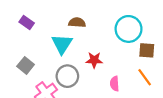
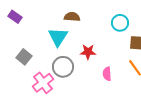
purple rectangle: (27, 23) -> (15, 17), moved
cyan circle: (129, 29) -> (120, 23), size x0.7

